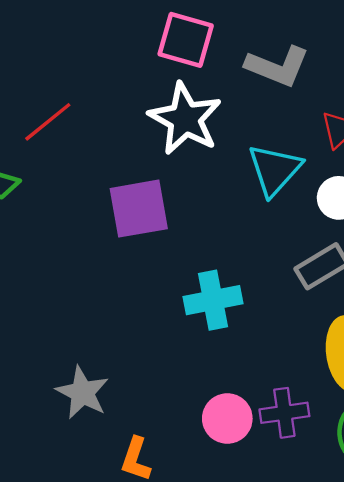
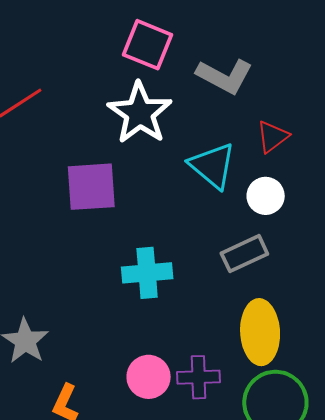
cyan triangle: (275, 170) -> (213, 166), turned -38

